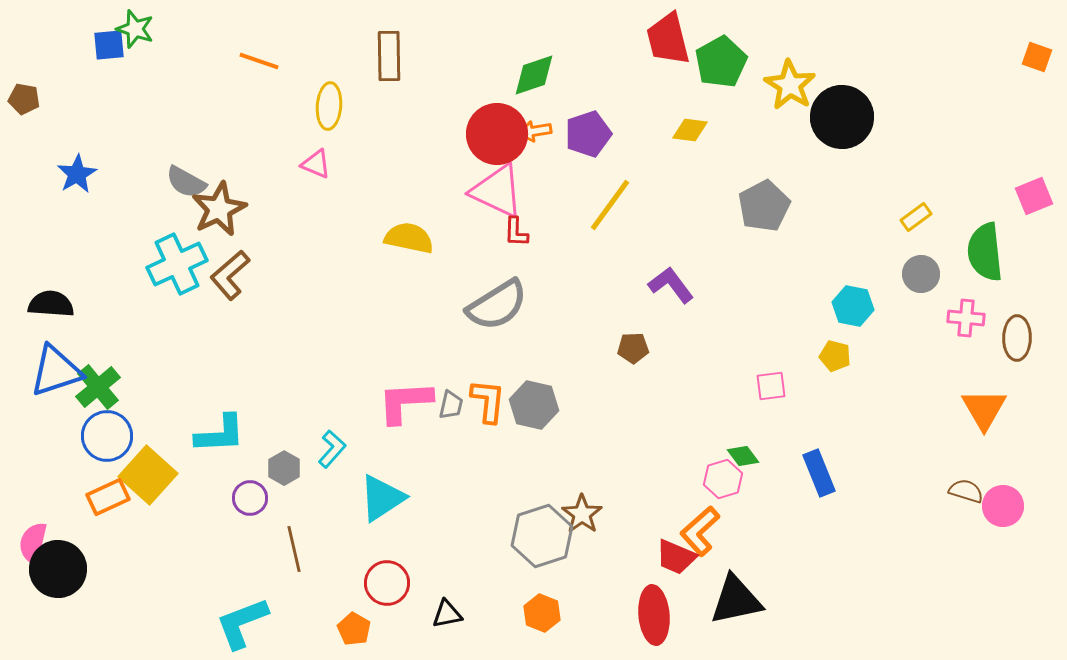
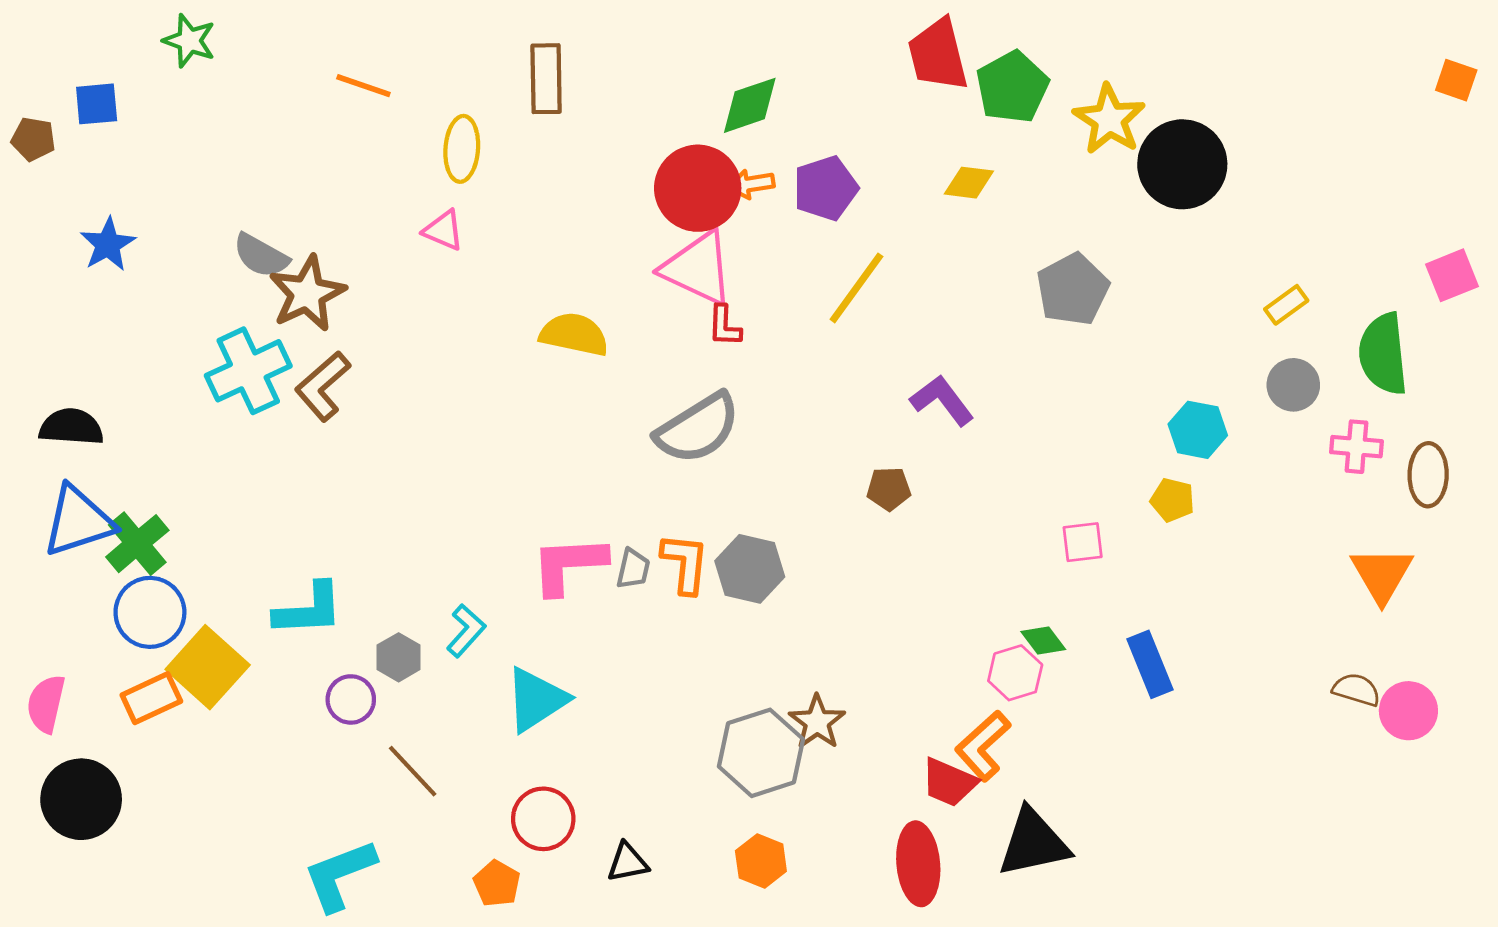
blue square: (109, 45) -> (97, 104), moved
pink semicircle: (33, 543) -> (46, 704), moved
brown line: (294, 549) -> (413, 771), turned -30

